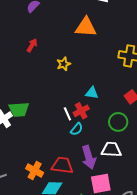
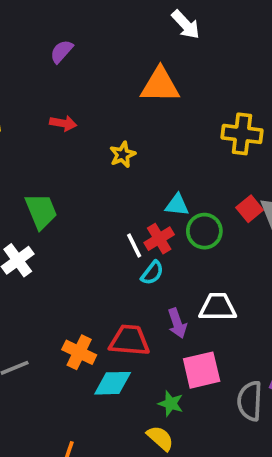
red arrow: (32, 45) -> (63, 123), turned 72
green trapezoid: (19, 110) -> (41, 211), moved, turned -105
green circle: (118, 122) -> (204, 231), moved
purple arrow: (89, 157) -> (177, 323), size x0.7

